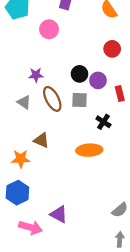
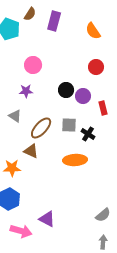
pink circle: (49, 29) -> (33, 65), moved
brown ellipse: (52, 99) -> (41, 128), moved, turned 70
gray square: (79, 100) -> (69, 125), moved

